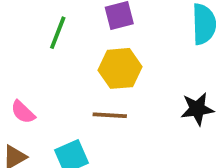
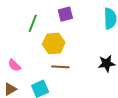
yellow hexagon: (120, 68) -> (54, 43), moved

